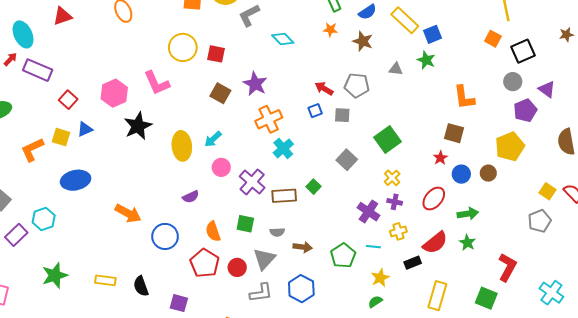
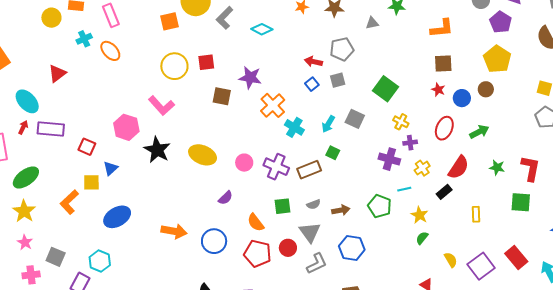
orange L-shape: (464, 97) -> (442, 28), turned -70
cyan arrow: (213, 139) -> (328, 124), moved
yellow ellipse: (182, 146) -> (203, 155), turned -44
green star: (467, 243) -> (497, 167), moved
yellow rectangle: (437, 296) -> (476, 214), size x0.6

